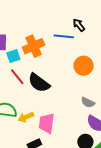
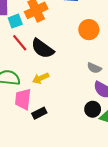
yellow arrow: (26, 117) -> (41, 78), moved
pink trapezoid: (47, 123) -> (23, 99), moved

